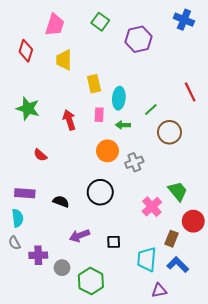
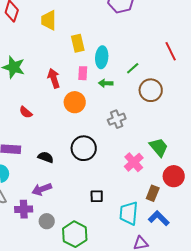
orange circle: (107, 151) -> (75, 102), moved
purple arrow: (80, 236) -> (42, 189), moved

